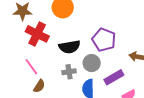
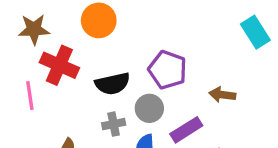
pink line: (31, 67) -> (30, 96), moved, turned 30

